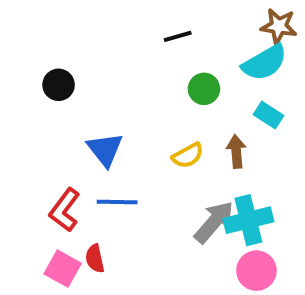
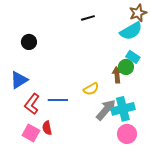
brown star: (279, 26) -> (138, 13), turned -30
green circle: (204, 89) -> (126, 67), moved
blue triangle: (105, 149) -> (19, 80), moved, turned 36
yellow semicircle: (188, 155) -> (91, 89), moved

